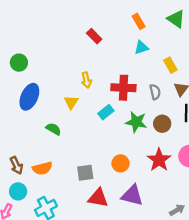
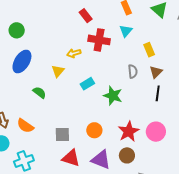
cyan triangle: (141, 47) -> (126, 31), turned -40
yellow arrow: (86, 80) -> (74, 53), turned 80
red cross: (123, 88) -> (99, 40), moved
brown circle: (162, 124) -> (127, 155), moved
orange semicircle: (42, 168) -> (25, 126), turned 42

